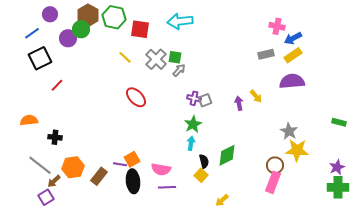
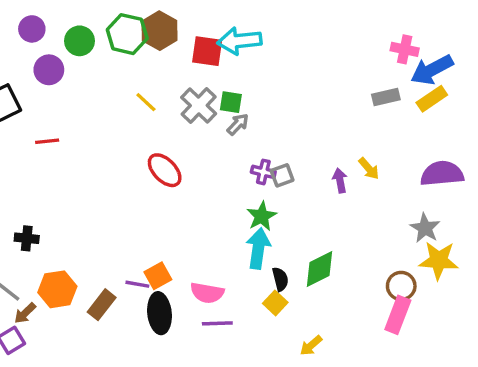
purple circle: (50, 14) -> (32, 29), moved
brown hexagon: (88, 15) -> (159, 31), moved
green circle: (81, 29) -> (80, 41), moved
red square: (140, 29) -> (207, 51), moved
blue arrow: (293, 38) -> (432, 70), size x1.4
purple semicircle: (292, 81) -> (442, 174), moved
red line: (57, 85) -> (47, 141), moved, turned 40
cyan arrow: (191, 143) -> (258, 248), size x1.6

